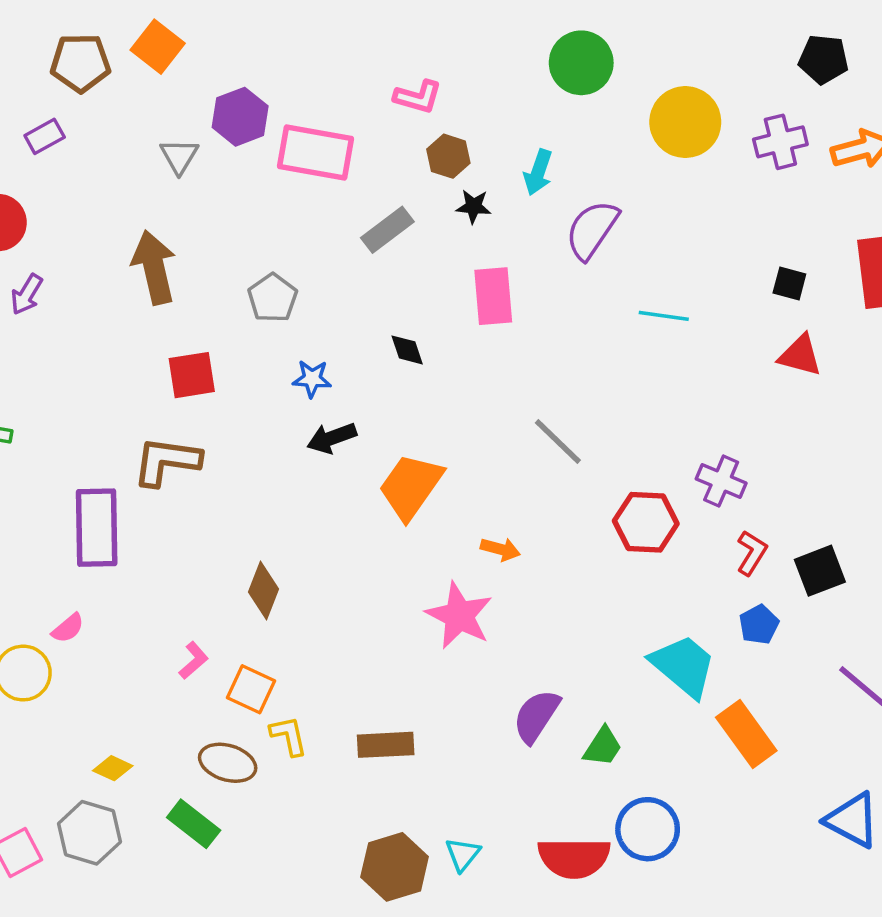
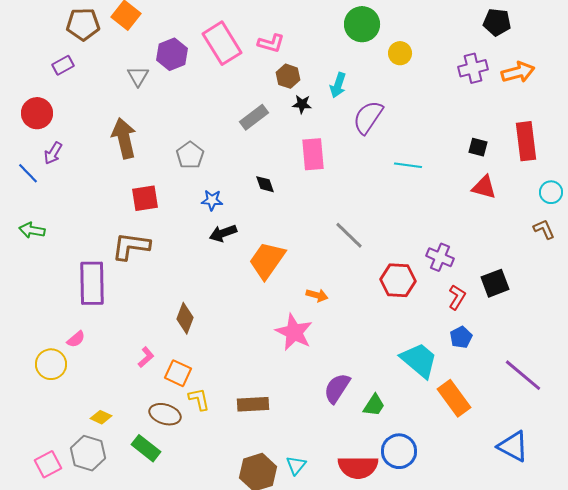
yellow circle: (685, 122) -> (400, 53), moved, size x0.6
pink rectangle: (316, 153) -> (222, 43), moved, turned 48
black square: (820, 571) -> (495, 283), moved

